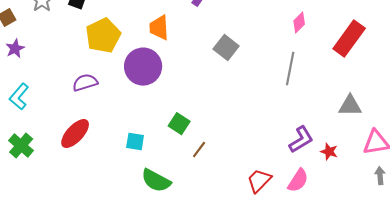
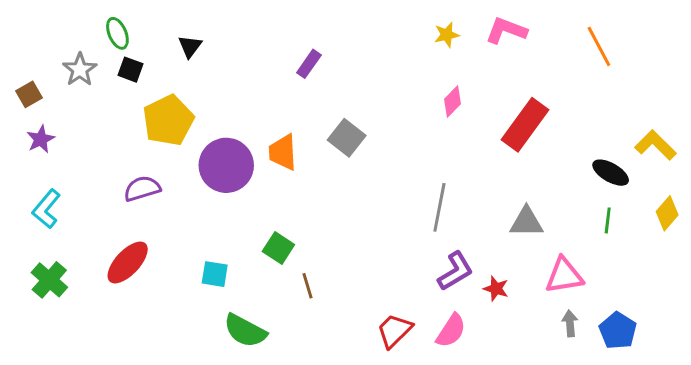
orange trapezoid: (159, 28) -> (283, 152), moved
gray line: (290, 69) -> (439, 207), moved
brown line: (199, 150) -> (307, 286), turned -54

